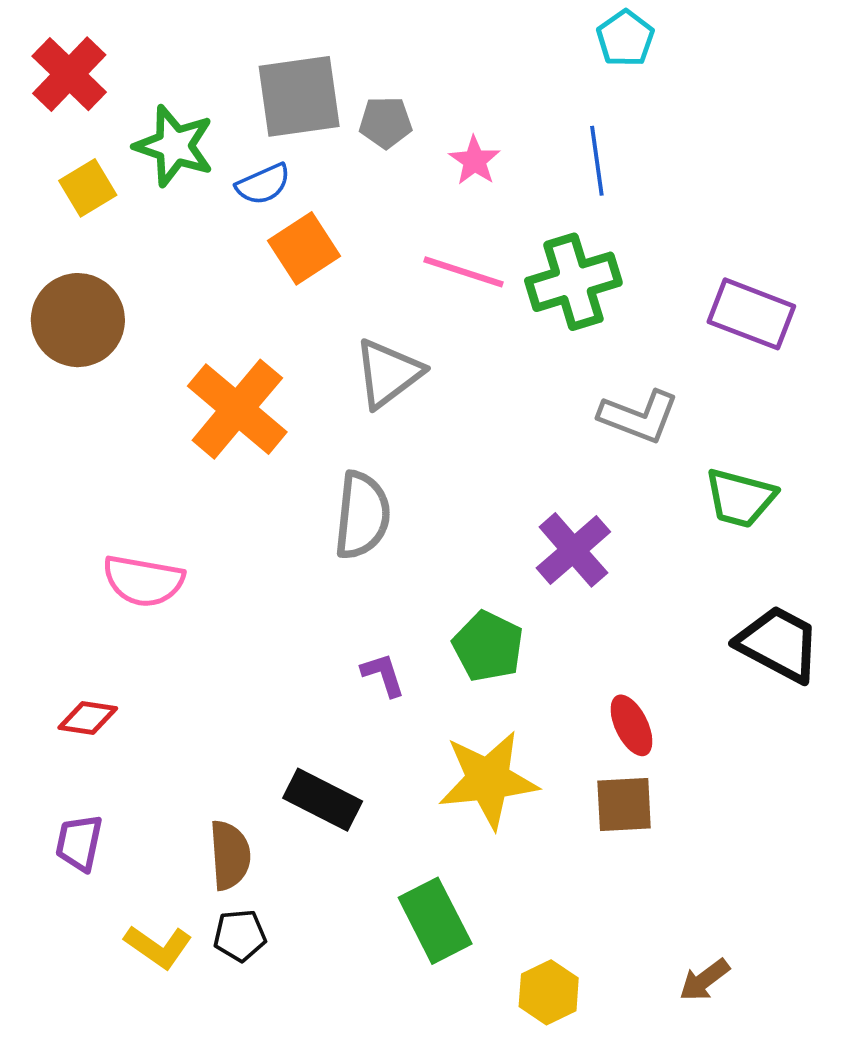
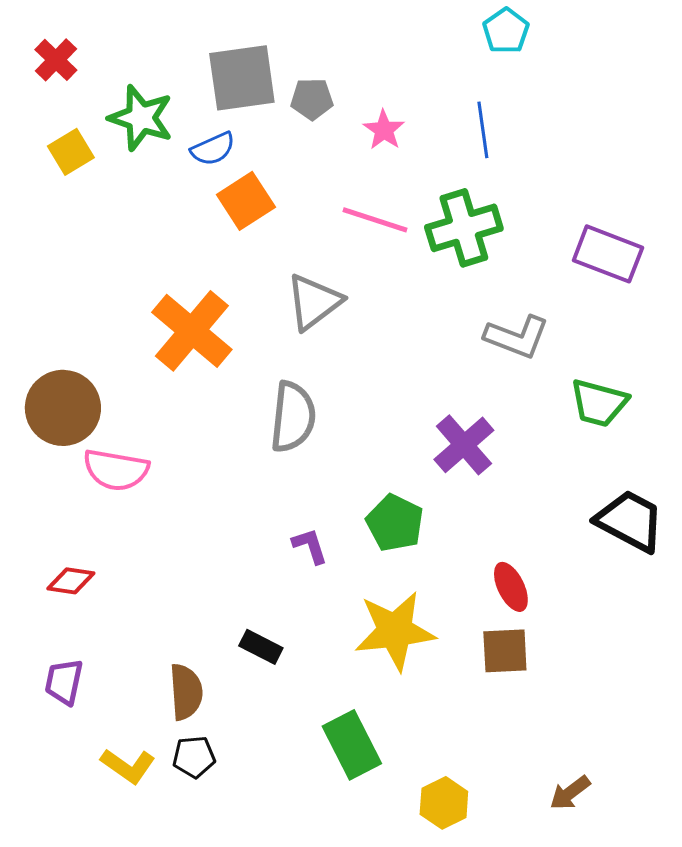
red cross: (69, 74) -> (56, 60), size x0.7
brown circle: (78, 320) -> (63, 408), moved
black rectangle: (323, 800) -> (261, 647), size x0.7

